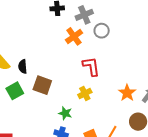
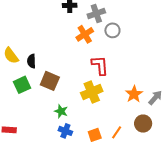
yellow cross: (85, 93) -> (92, 92), size x1.5
green star: (65, 113) -> (61, 111), moved

